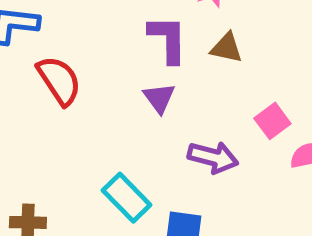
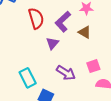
purple L-shape: (168, 39) -> (63, 22), turned -150
red semicircle: (59, 80) -> (36, 18), moved

